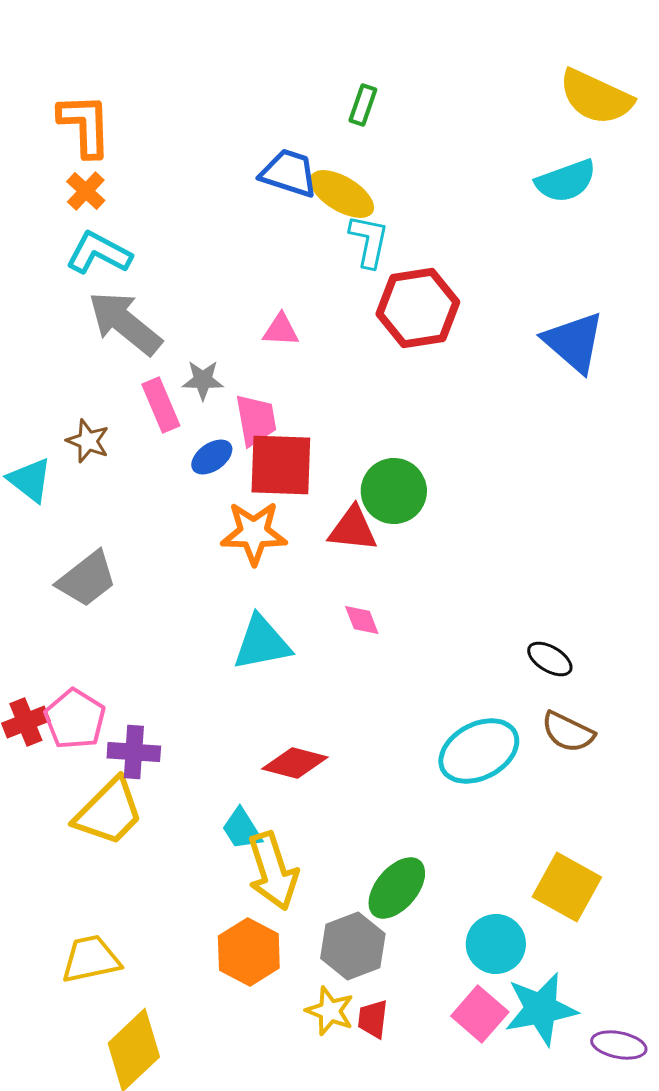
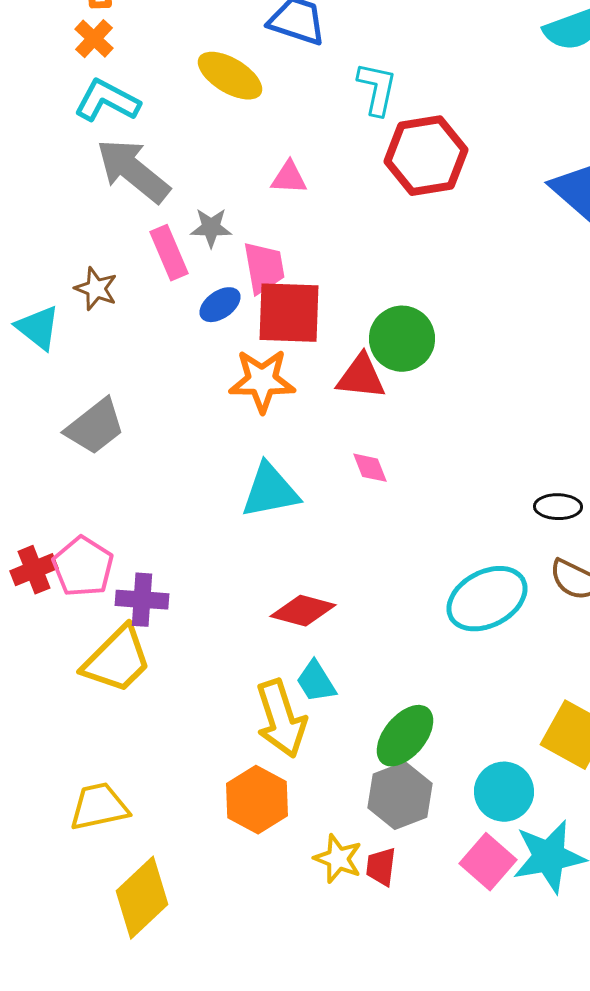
yellow ellipse: (342, 194) -> (230, 76), moved
black ellipse: (550, 659) -> (558, 507), turned -30
cyan trapezoid: (242, 829) -> (316, 682), moved
gray hexagon: (353, 946) -> (400, 796), moved

